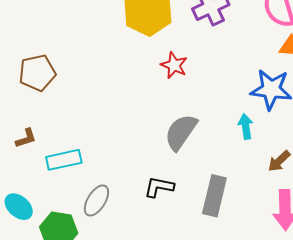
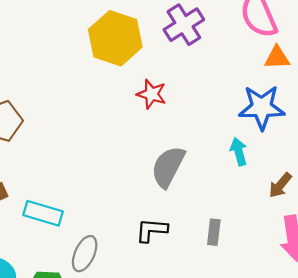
cyan rectangle: (64, 160) -> (43, 213), turned 36
gray rectangle: (214, 196) -> (214, 232), size x0.6

